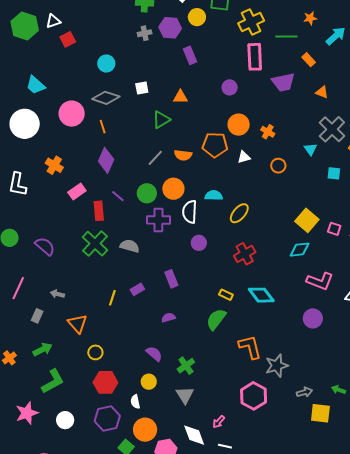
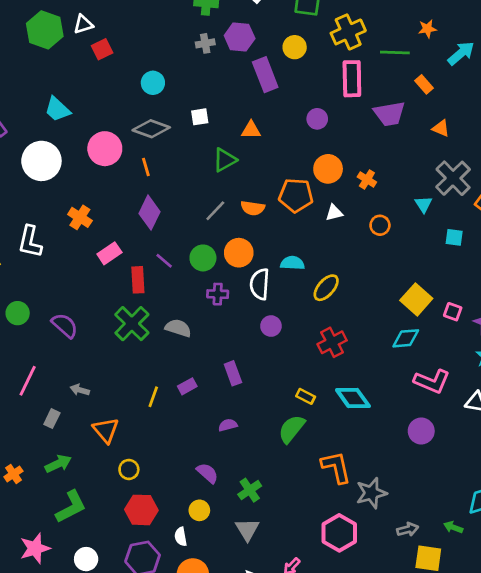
yellow circle: (197, 17) -> (295, 47), moved
purple rectangle: (190, 55) -> (265, 75), size x1.4
purple cross: (158, 220) -> (218, 294), size x0.7

